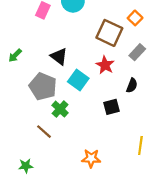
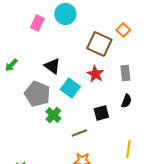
gray rectangle: (137, 52) -> (125, 73), moved, turned -49
black semicircle: (132, 85) -> (126, 101), moved
brown line: (44, 132) -> (79, 133), moved, turned -63

